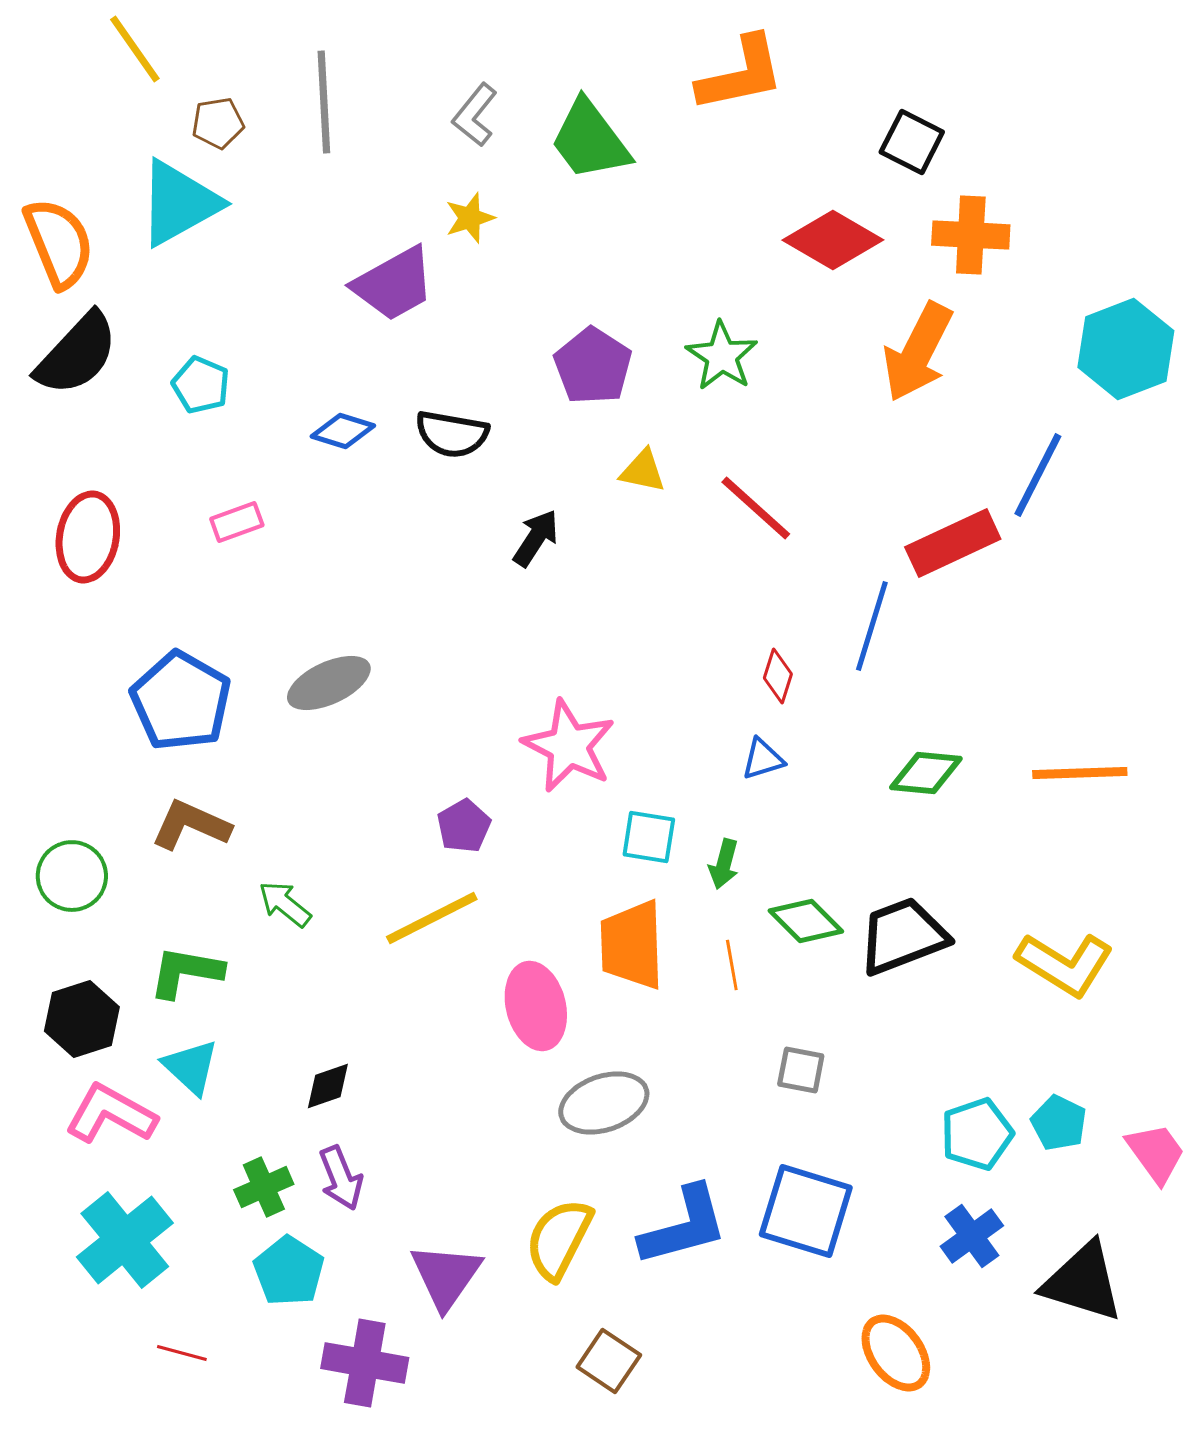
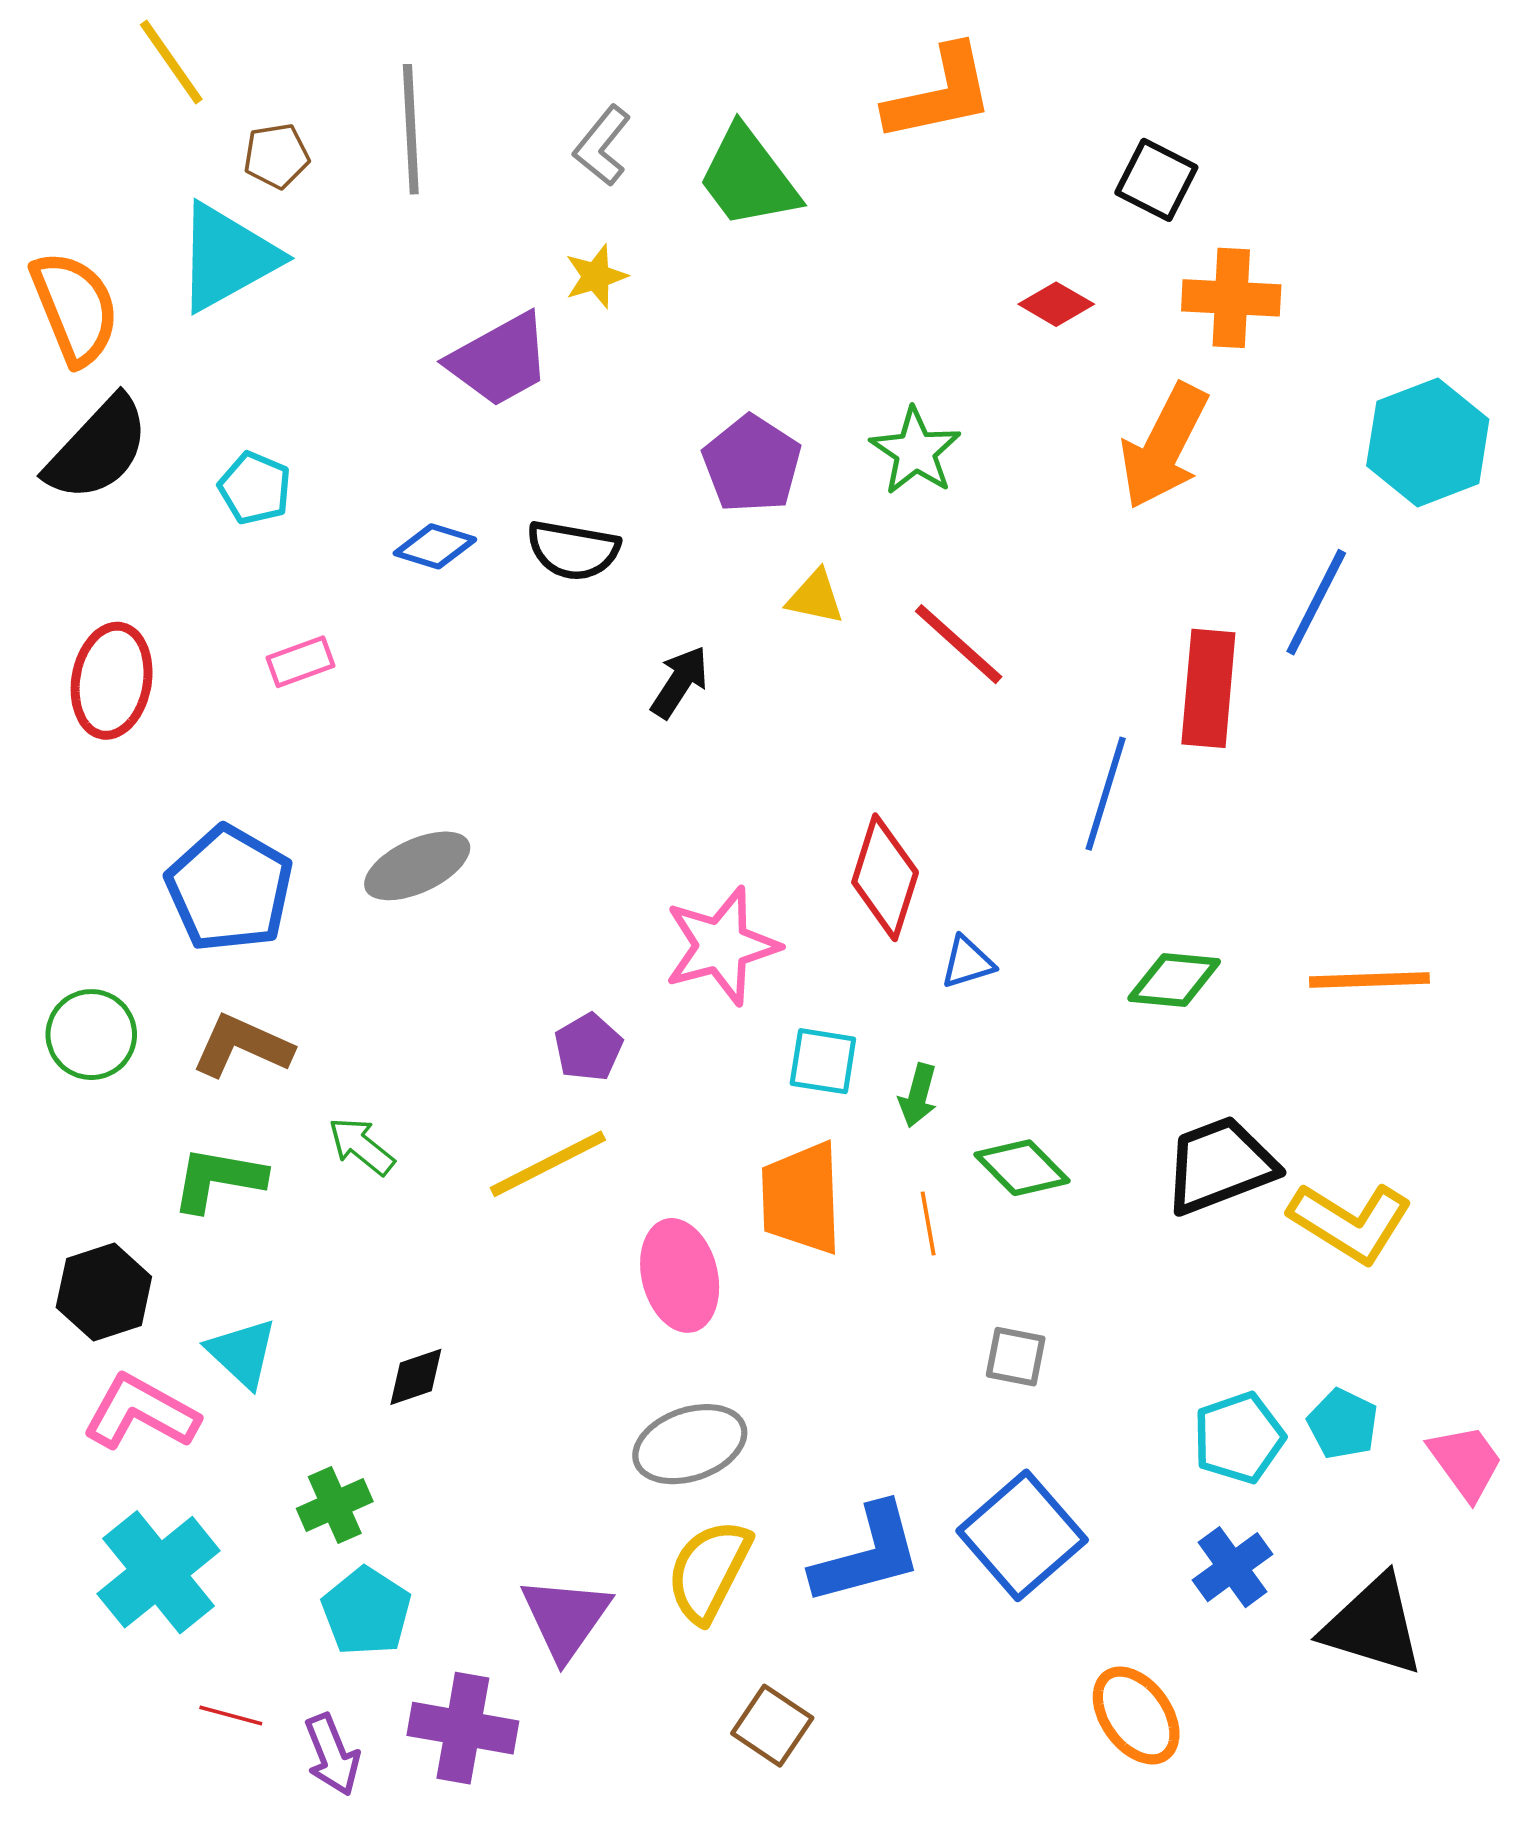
red diamond: (833, 240) -> (1056, 304), size x0.6
red rectangle: (953, 543) -> (1208, 688), turned -60
red diamond: (778, 676) -> (885, 877), moved, size x1.8
pink star: (569, 746) -> (721, 946), turned 30
green circle: (72, 876) -> (91, 1035), moved
black trapezoid: (903, 936) -> (1220, 1165), moved
green L-shape: (186, 972) -> (218, 1179), moved
gray ellipse: (604, 1103) -> (690, 1444), moved
purple arrow: (341, 1178) -> (332, 1755), moved
blue square: (806, 1211) -> (1022, 1535), turned 32

